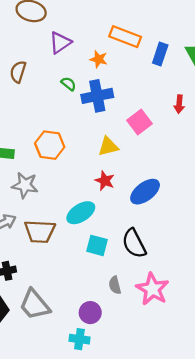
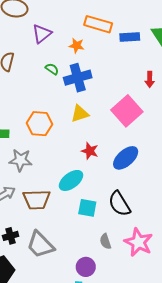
blue rectangle: (160, 54) -> (130, 37), turned 72
pink square: (139, 122) -> (127, 111), moved, size x1.4
yellow triangle: (108, 146) -> (80, 114), moved
gray trapezoid: (35, 305) -> (40, 245), moved

